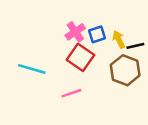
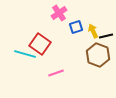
pink cross: (75, 32) -> (59, 13), moved
red square: (80, 57) -> (40, 44), moved

